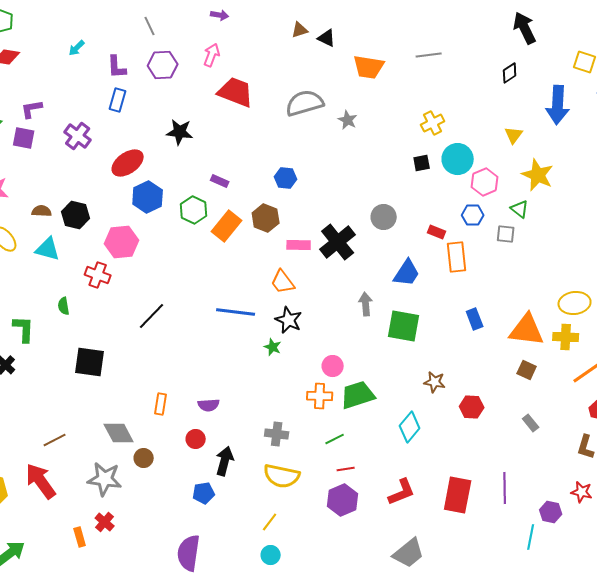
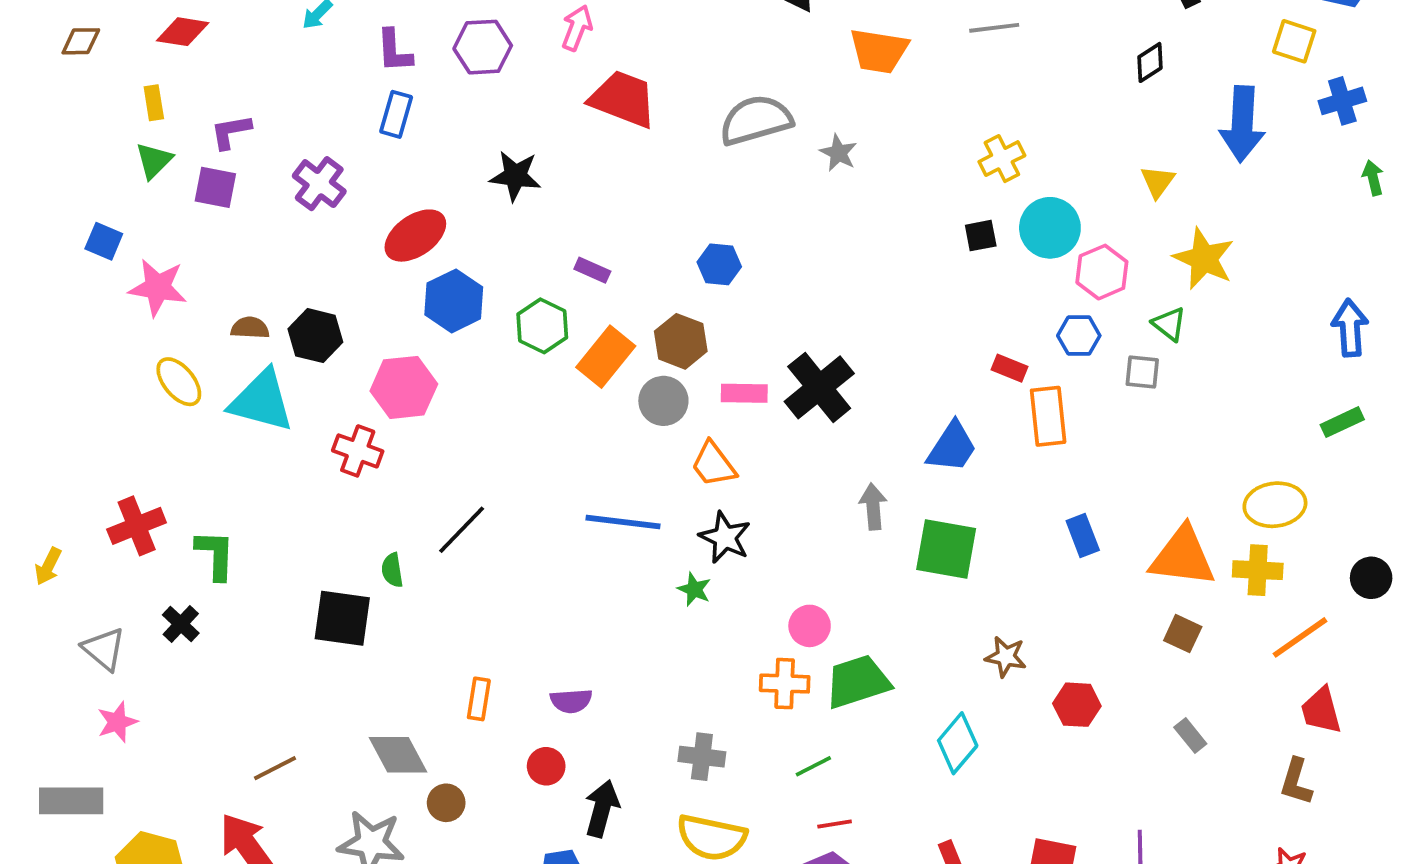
gray circle: (384, 217) -> (663, 401), moved
cyan triangle: (48, 249) -> (262, 401), size x1.4
green semicircle: (64, 306) -> (392, 570), moved

